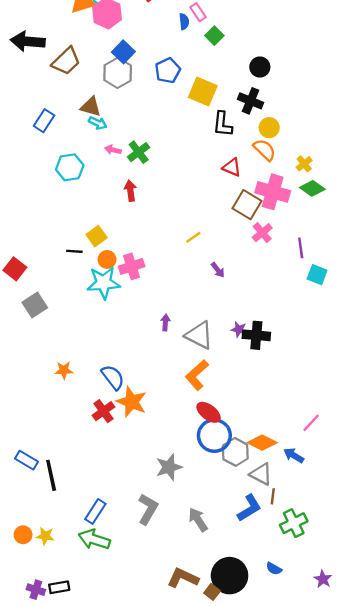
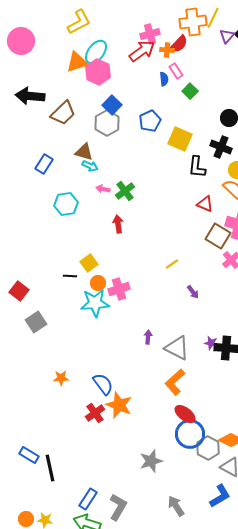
gray L-shape: (148, 509) -> (118, 507), moved

